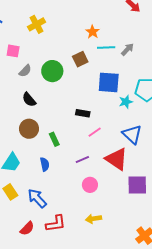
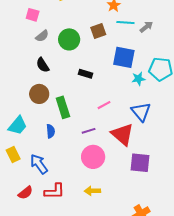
black rectangle: (83, 113) -> (86, 74), moved
green rectangle: (54, 139) -> (63, 107), size x1.5
pink circle: (90, 185) -> (93, 157), size x1.5

